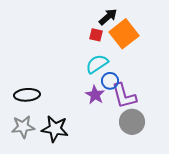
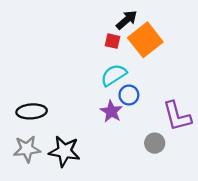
purple L-shape: (124, 96) -> (177, 116), moved
gray circle: (132, 122) -> (155, 143), size x0.7

